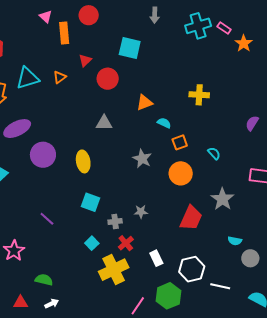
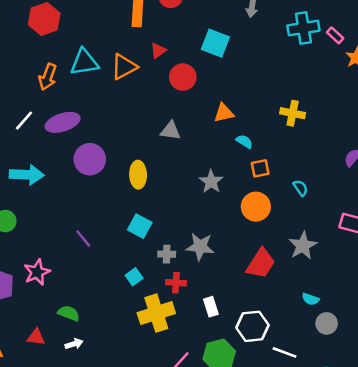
orange triangle: (60, 77) -> (124, 67), size x1.6
gray star: (141, 212) -> (200, 247), size x1.6
red cross: (126, 243) -> (176, 283), turned 35

